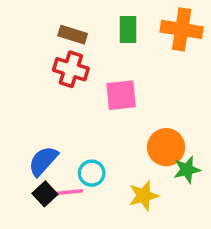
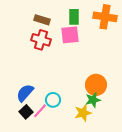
pink square: (121, 95) -> (70, 35), moved
green star: (187, 170) -> (93, 100), moved
pink line: (69, 192) -> (40, 111), turned -42

